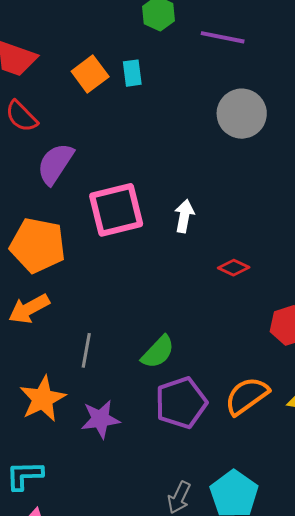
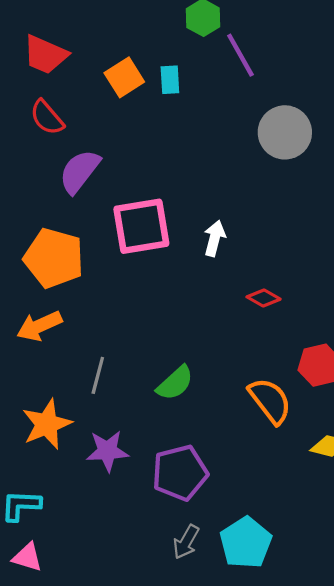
purple line: (223, 37) -> (240, 55), moved, turned 45
orange semicircle: (247, 396) -> (270, 401), moved, turned 84
purple pentagon: (181, 403) -> (180, 473), moved

